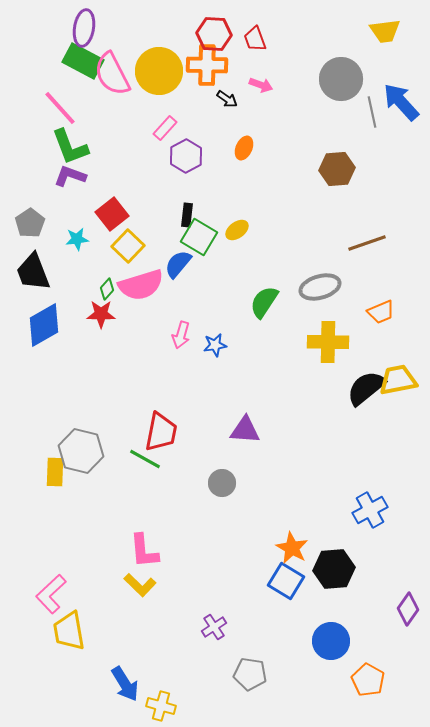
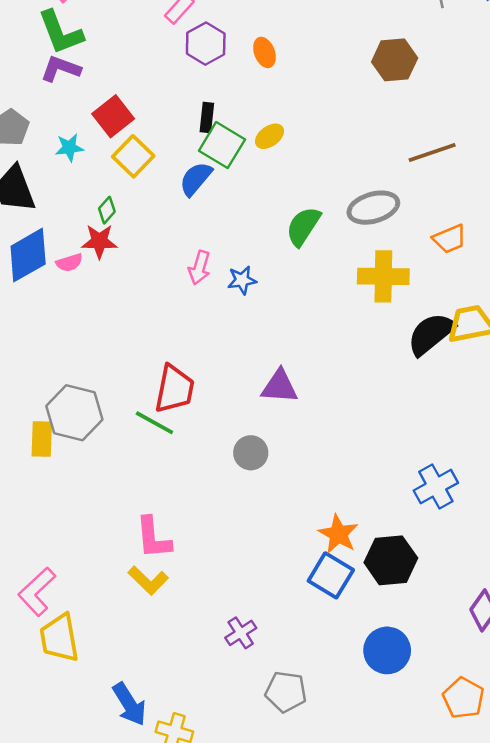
orange ellipse: (244, 148) -> (265, 52), moved, turned -45
pink semicircle: (141, 285) -> (69, 263), moved, size x0.5
orange pentagon: (368, 680) -> (463, 698), moved

